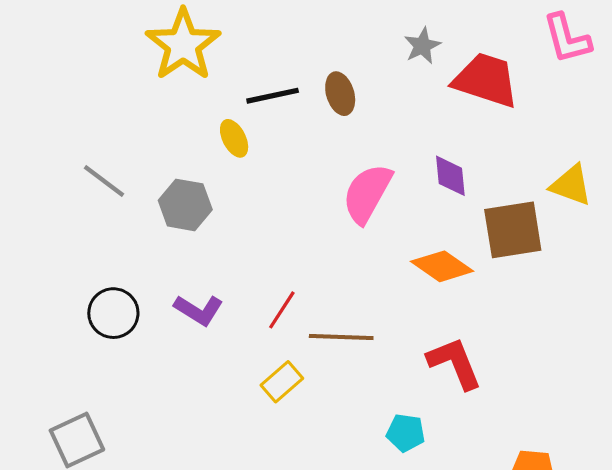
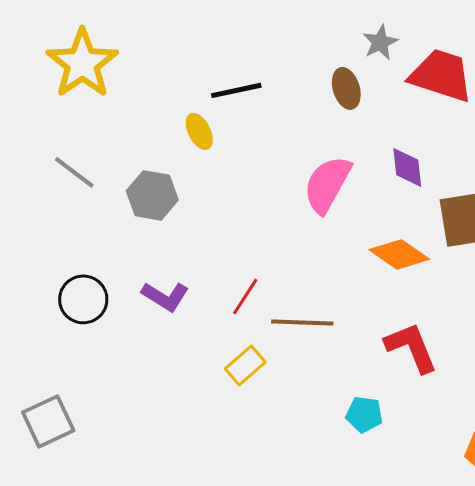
yellow star: (183, 45) -> (82, 63), moved
brown ellipse: (340, 94) -> (346, 88), moved

